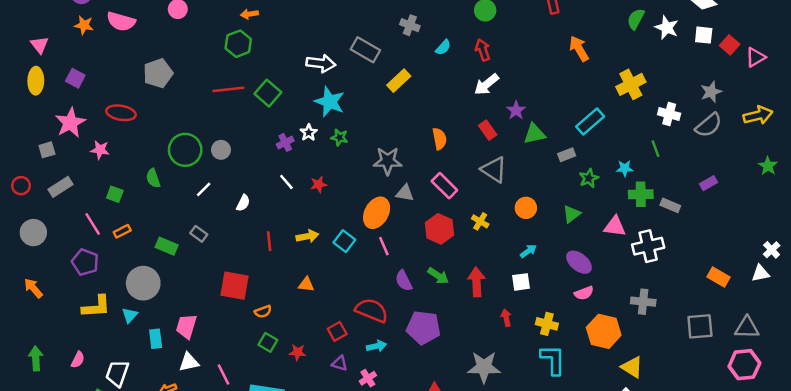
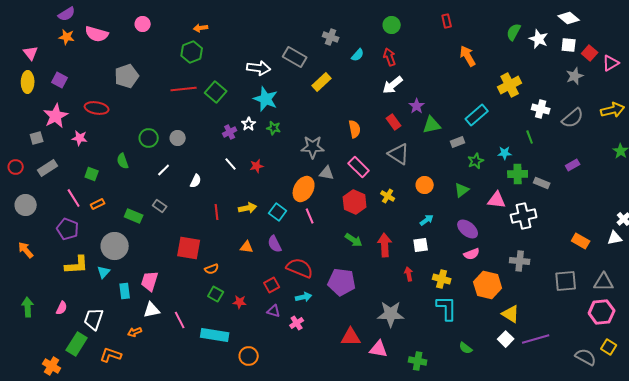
gray star: (711, 92) -> (575, 76), moved
green circle: (185, 150) -> (149, 138), size x0.7
purple semicircle: (404, 281) -> (275, 244), moved

